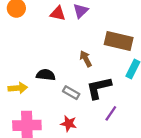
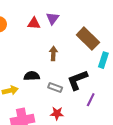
brown rectangle: (119, 41) -> (88, 39), turned 40
brown arrow: (86, 59) -> (53, 53), moved, turned 40

